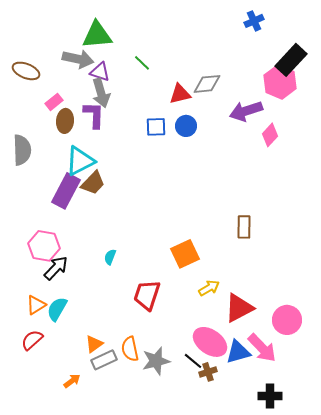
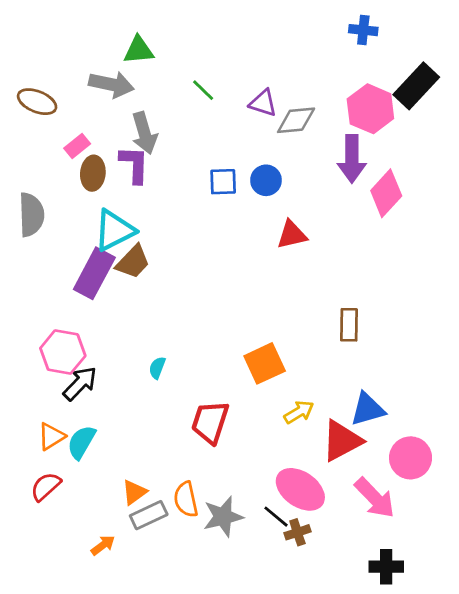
blue cross: (254, 21) -> (363, 30), turned 30
green triangle: (97, 35) -> (139, 50), size x0.7
purple triangle: (100, 72) -> (263, 103), moved
pink hexagon: (280, 82) -> (370, 109), moved
red triangle: (180, 94) -> (292, 235), moved
purple arrow: (246, 111) -> (352, 159), turned -72
pink diamond: (270, 135) -> (386, 193), size x1.4
blue triangle: (238, 352) -> (368, 409), moved

